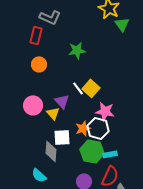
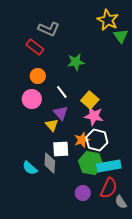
red rectangle: (36, 35) -> (35, 47), turned -66
white line: (78, 88) -> (62, 92), moved
pink circle: (33, 105) -> (32, 99), moved
pink star: (105, 111) -> (94, 116), moved
cyan rectangle: (110, 154) -> (109, 166), size x1.6
cyan semicircle: (39, 175) -> (30, 168), moved

